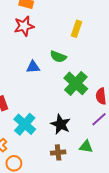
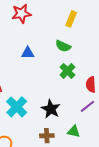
green semicircle: (58, 57) -> (63, 46), moved
green cross: (76, 83) -> (67, 71), size x0.7

